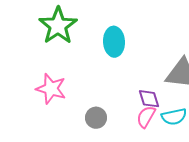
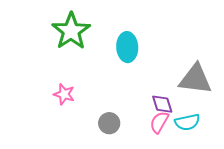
pink star: (51, 89) -> (64, 94), size x0.7

